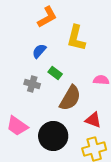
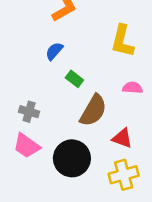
yellow L-shape: (76, 38) -> (122, 41), moved
gray cross: (32, 84) -> (29, 112), moved

